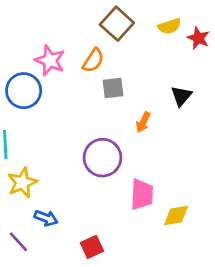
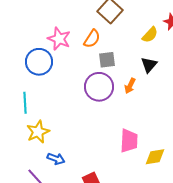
yellow semicircle: (169, 26) -> (150, 35), moved, turned -30
black triangle: (181, 96) -> (149, 65), moved
purple circle: (102, 158) -> (99, 87), moved

